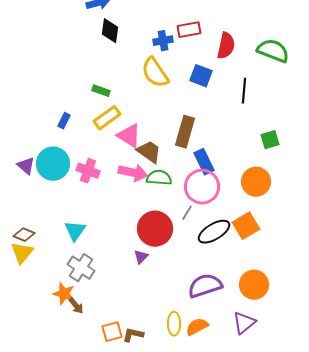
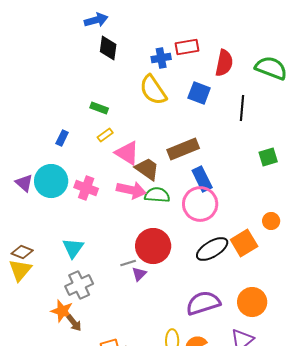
yellow rectangle: (107, 118) -> (105, 135), size x0.6
brown rectangle: (185, 132) -> (183, 149), turned 52
orange circle: (256, 182) -> (271, 221), moved, size x0.6
gray line: (187, 213) -> (128, 263), moved, turned 42
gray cross: (81, 268) -> (79, 285), turned 32

